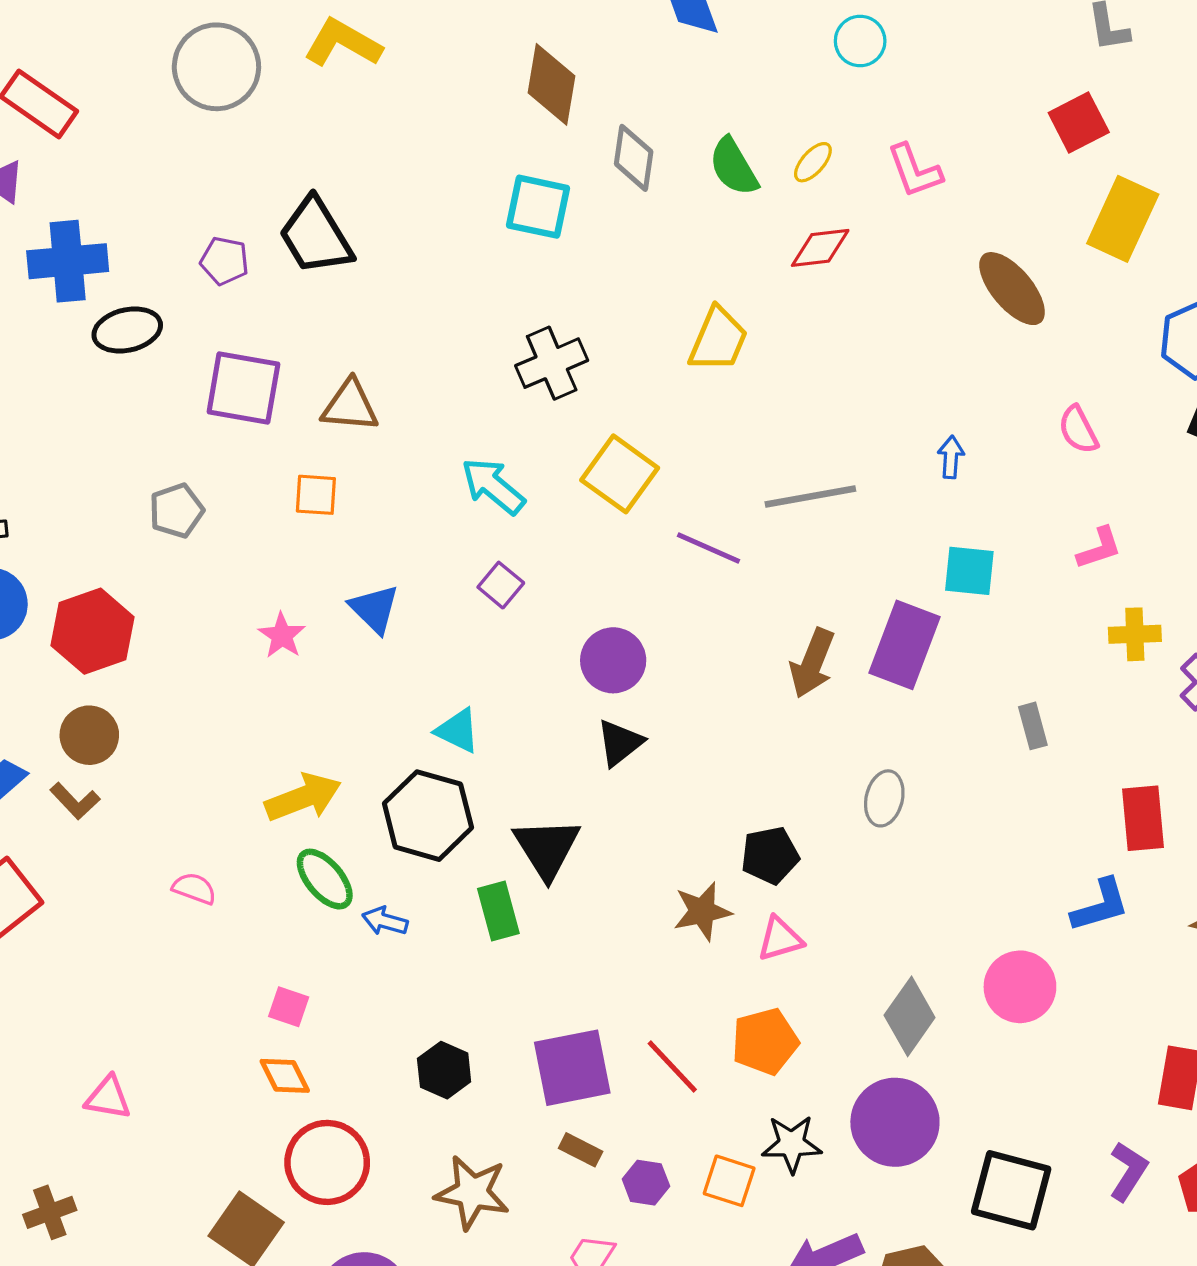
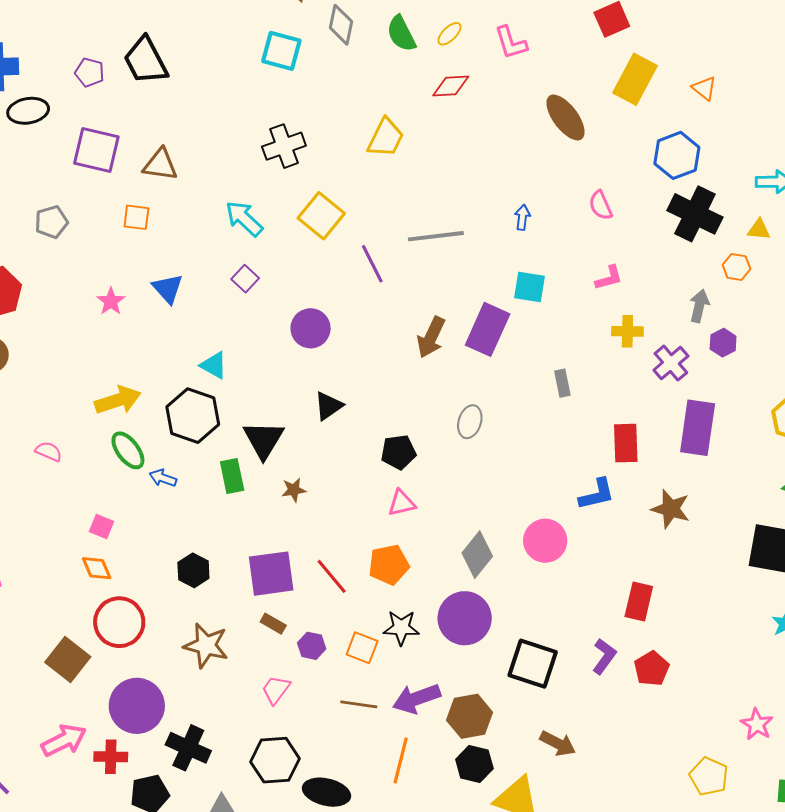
purple line: (708, 548) -> (372, 264), turned 36
black triangle: (620, 743) -> (328, 406), moved
brown star: (702, 911) -> (294, 490), moved, size x0.7

